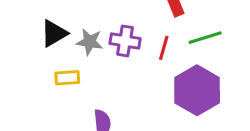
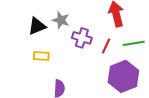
gray star: (90, 42) -> (61, 20), moved

